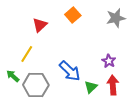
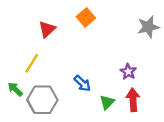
gray star: (116, 18) -> (148, 27), moved
blue arrow: (70, 71) -> (82, 83), size x0.7

